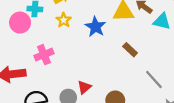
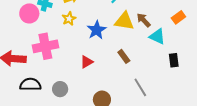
pink cross: (44, 55) -> (45, 46), size x1.4
red triangle: (84, 87) -> (87, 62), moved

